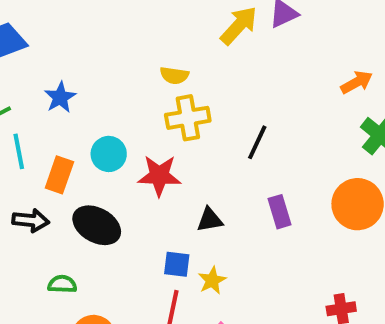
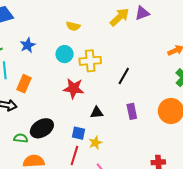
yellow semicircle: (174, 75) -> (73, 26), moved
cyan circle: (109, 154) -> (65, 54), moved
black ellipse: (97, 225) -> (42, 128), moved, turned -65

